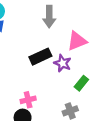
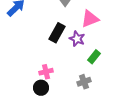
black rectangle: (40, 57) -> (57, 33), turned -36

